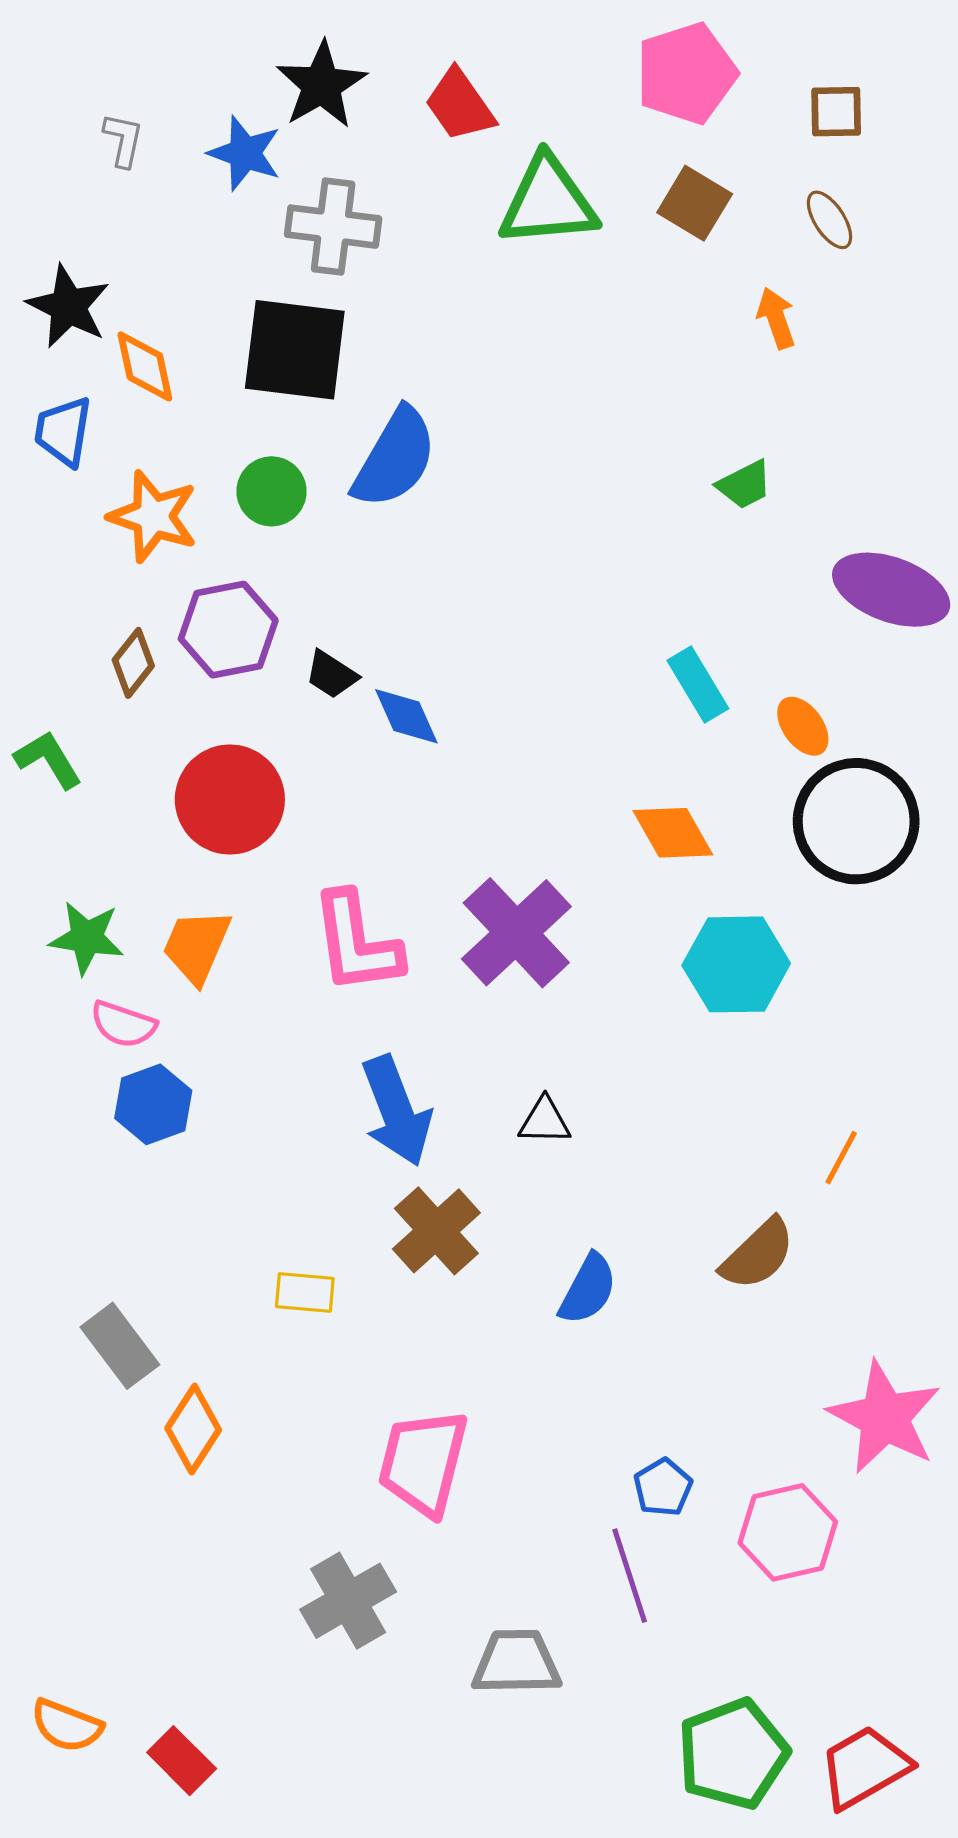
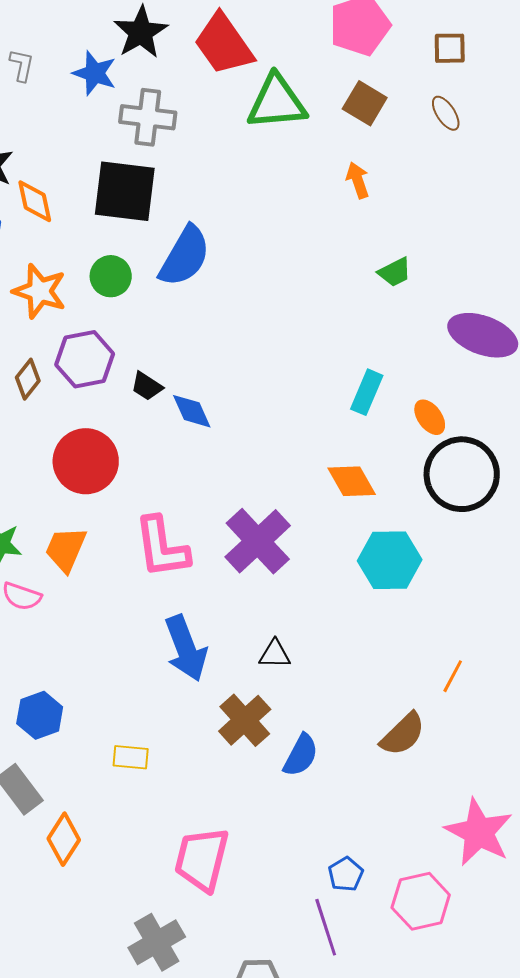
red trapezoid: (460, 105) -> (224, 44), size x1.4
orange arrow: (776, 318) -> (358, 180), moved
cyan rectangle: (698, 685) -> (367, 392), turned 54
blue hexagon: (153, 1104) -> (40, 715), moved
brown cross: (436, 1231) -> (245, 720), moved

